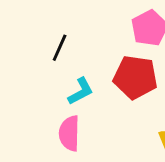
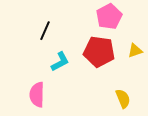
pink semicircle: (69, 133) -> (37, 95), moved

